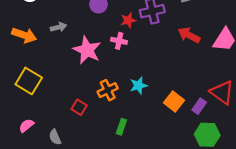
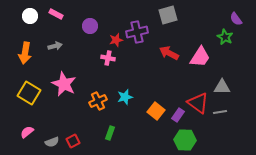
orange arrow: (24, 35) -> (25, 53), turned 80
pink star: (87, 50) -> (64, 84), moved
red square: (79, 107) -> (73, 141), moved, turned 32
gray semicircle: (55, 137) -> (52, 142), turned -88

